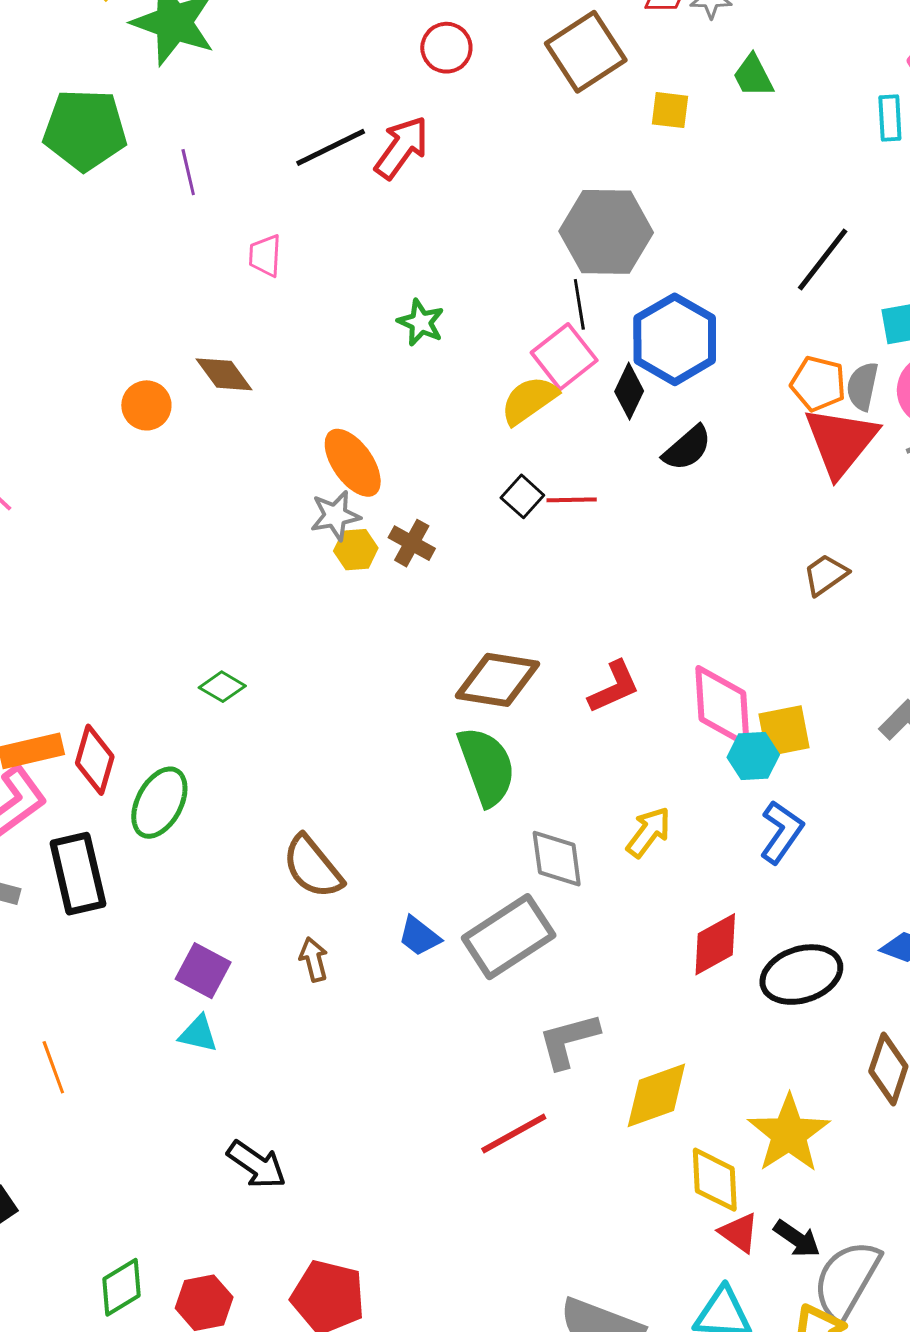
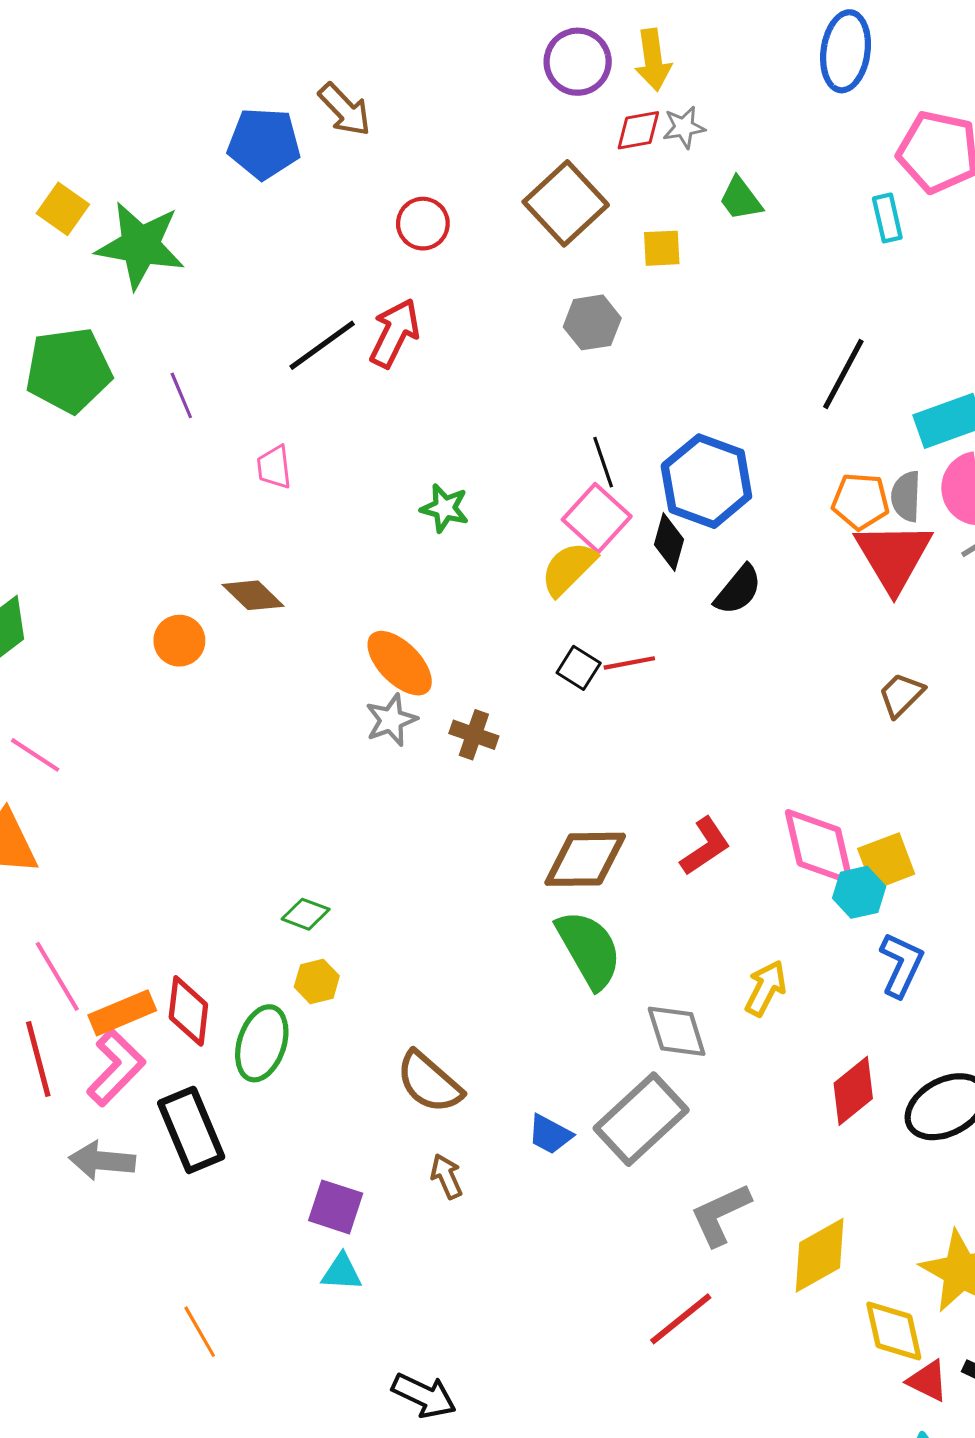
gray hexagon: (606, 232) -> (592, 322), moved, size x0.6
yellow hexagon: (356, 550) -> (317, 981), moved

